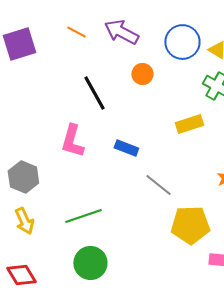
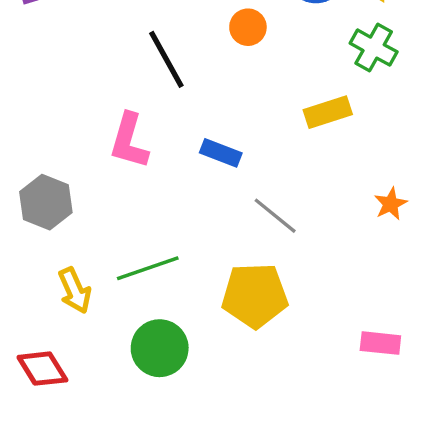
yellow arrow: (24, 221) -> (75, 290), moved
yellow pentagon: (190, 225) -> (255, 296), moved

